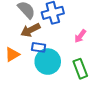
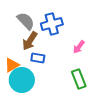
brown arrow: (30, 30) -> (30, 41), turned -30
cyan circle: (48, 62) -> (22, 80), moved

